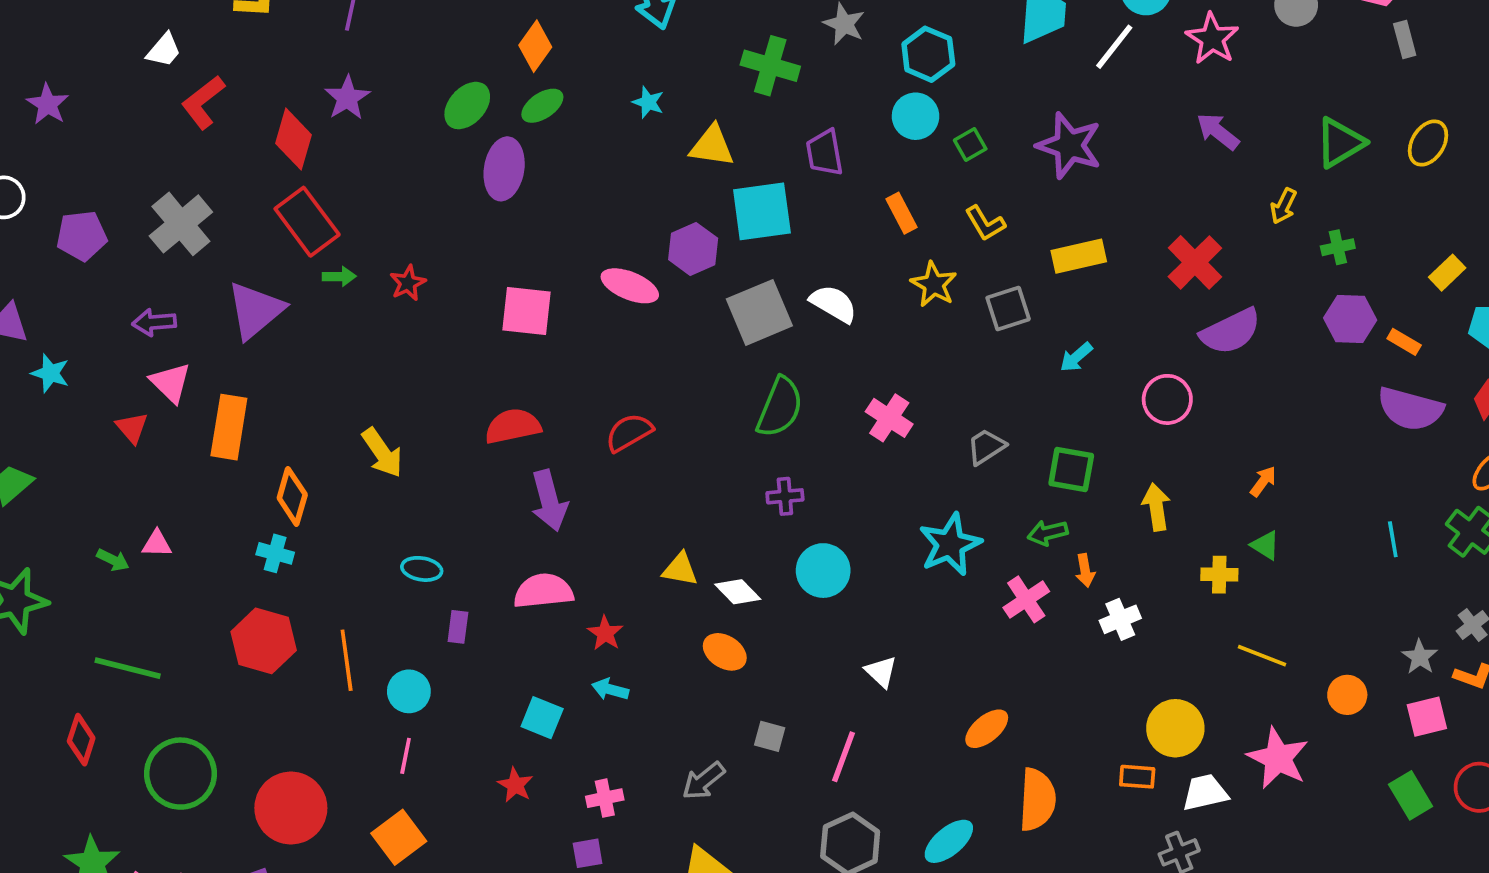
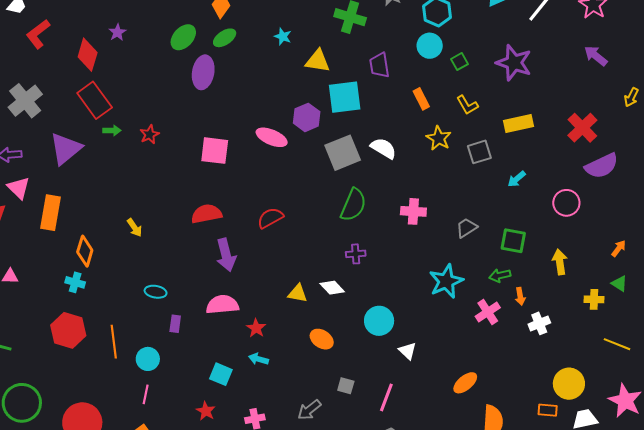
purple star: (347, 98) -> (117, 32), size x0.7
pink cross: (889, 418) -> (413, 211), turned -30
yellow arrow: (382, 453) -> (135, 228), size x0.7
cyan circle: (823, 571) -> (379, 321), moved
white diamond: (738, 592) -> (332, 288), moved

